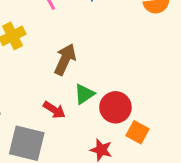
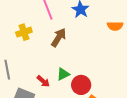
brown arrow: (65, 59) -> (59, 38), moved

